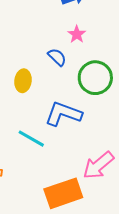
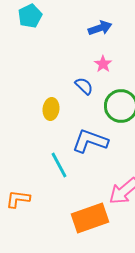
cyan line: (31, 139) -> (59, 165), turned 32

